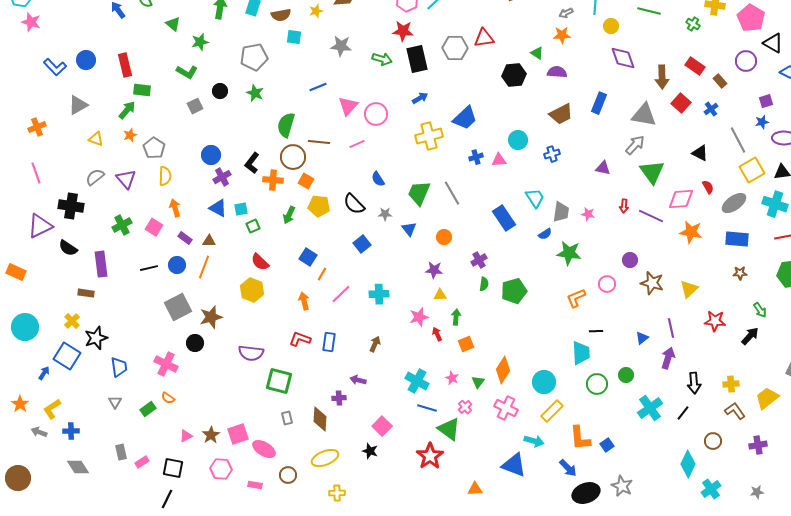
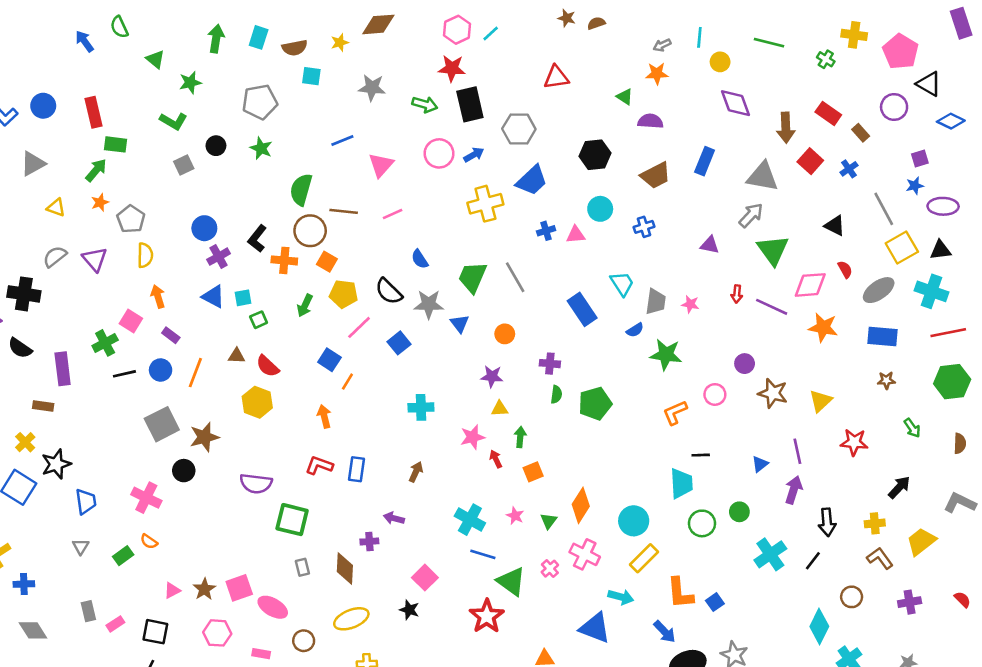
gray hexagon: (455, 48) -> (519, 129), moved
black hexagon: (514, 75) -> (595, 155), moved
pink circle: (376, 114) -> (439, 153), moved
gray star: (385, 214) -> (429, 304), size x1.6
green cross: (122, 225) -> (105, 343), moved
brown triangle: (209, 241) -> (237, 356), moved
purple cross: (479, 260) -> (550, 364), turned 35
pink line: (341, 294) -> (359, 327), moved
black arrow: (750, 336) -> (899, 487), moved
pink cross: (465, 407) -> (550, 569), moved

